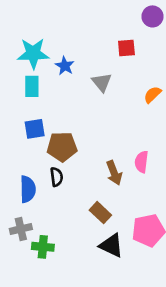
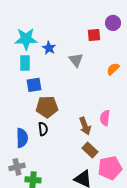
purple circle: (152, 16) -> (113, 23), moved
blue square: (35, 129) -> (34, 85), moved
brown rectangle: (100, 213) -> (90, 150), moved

